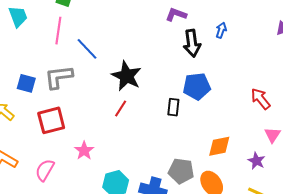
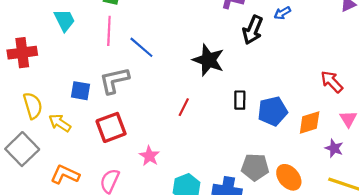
blue arrow: (221, 30) -> (282, 13), turned -133
black arrow: (192, 43) -> (253, 30), turned 36
black star: (126, 76) -> (208, 60), moved
blue pentagon: (197, 86) -> (273, 111), moved
orange diamond: (219, 146) -> (310, 122), moved

